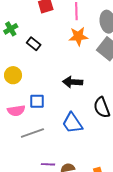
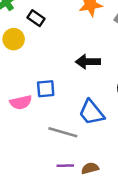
yellow circle: (13, 75) -> (14, 39), moved
gray line: (32, 133) -> (63, 132), moved, turned 40

